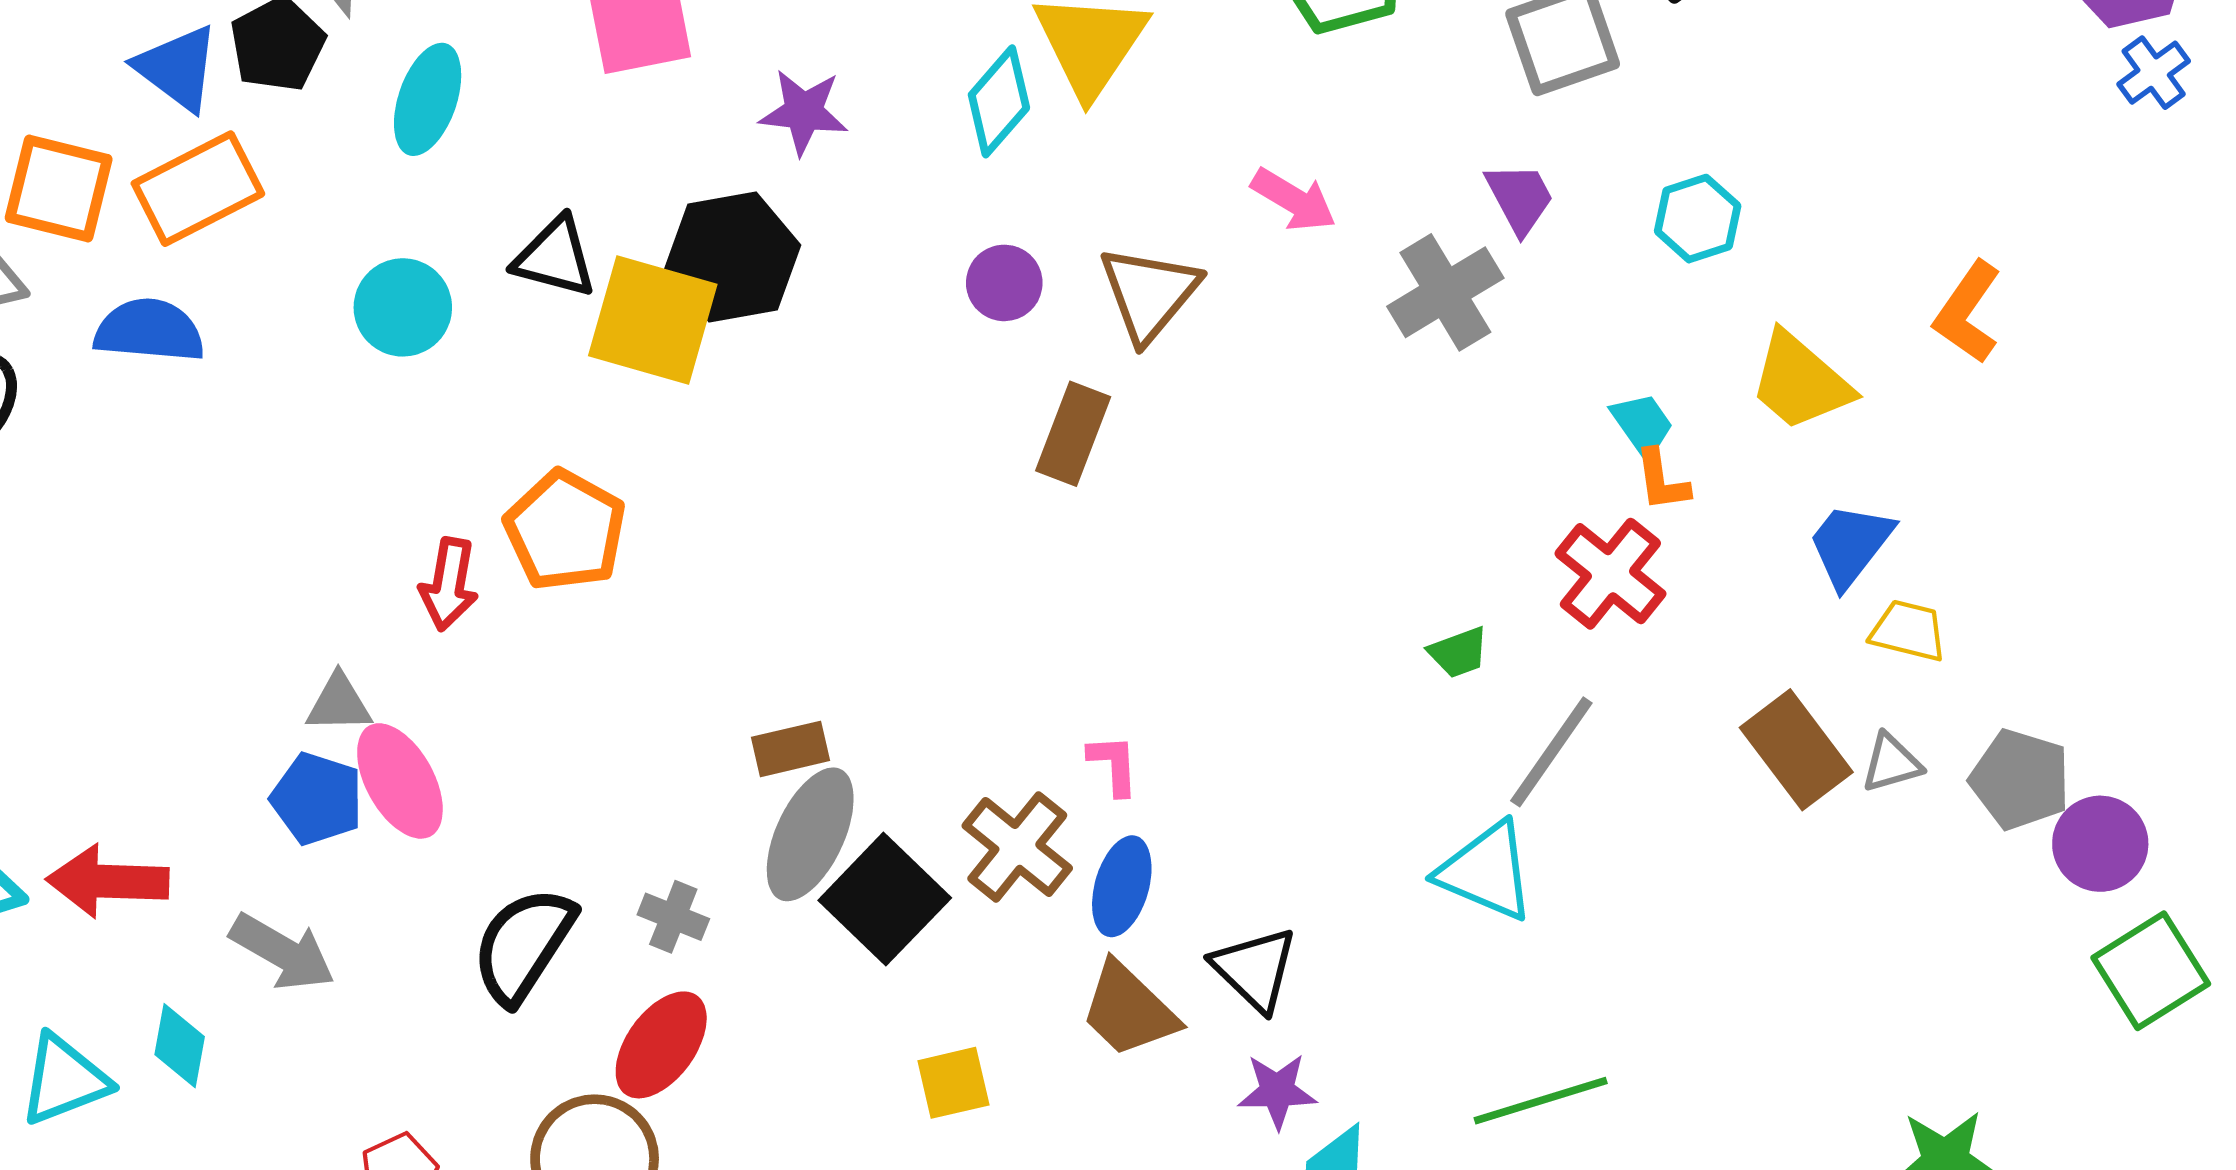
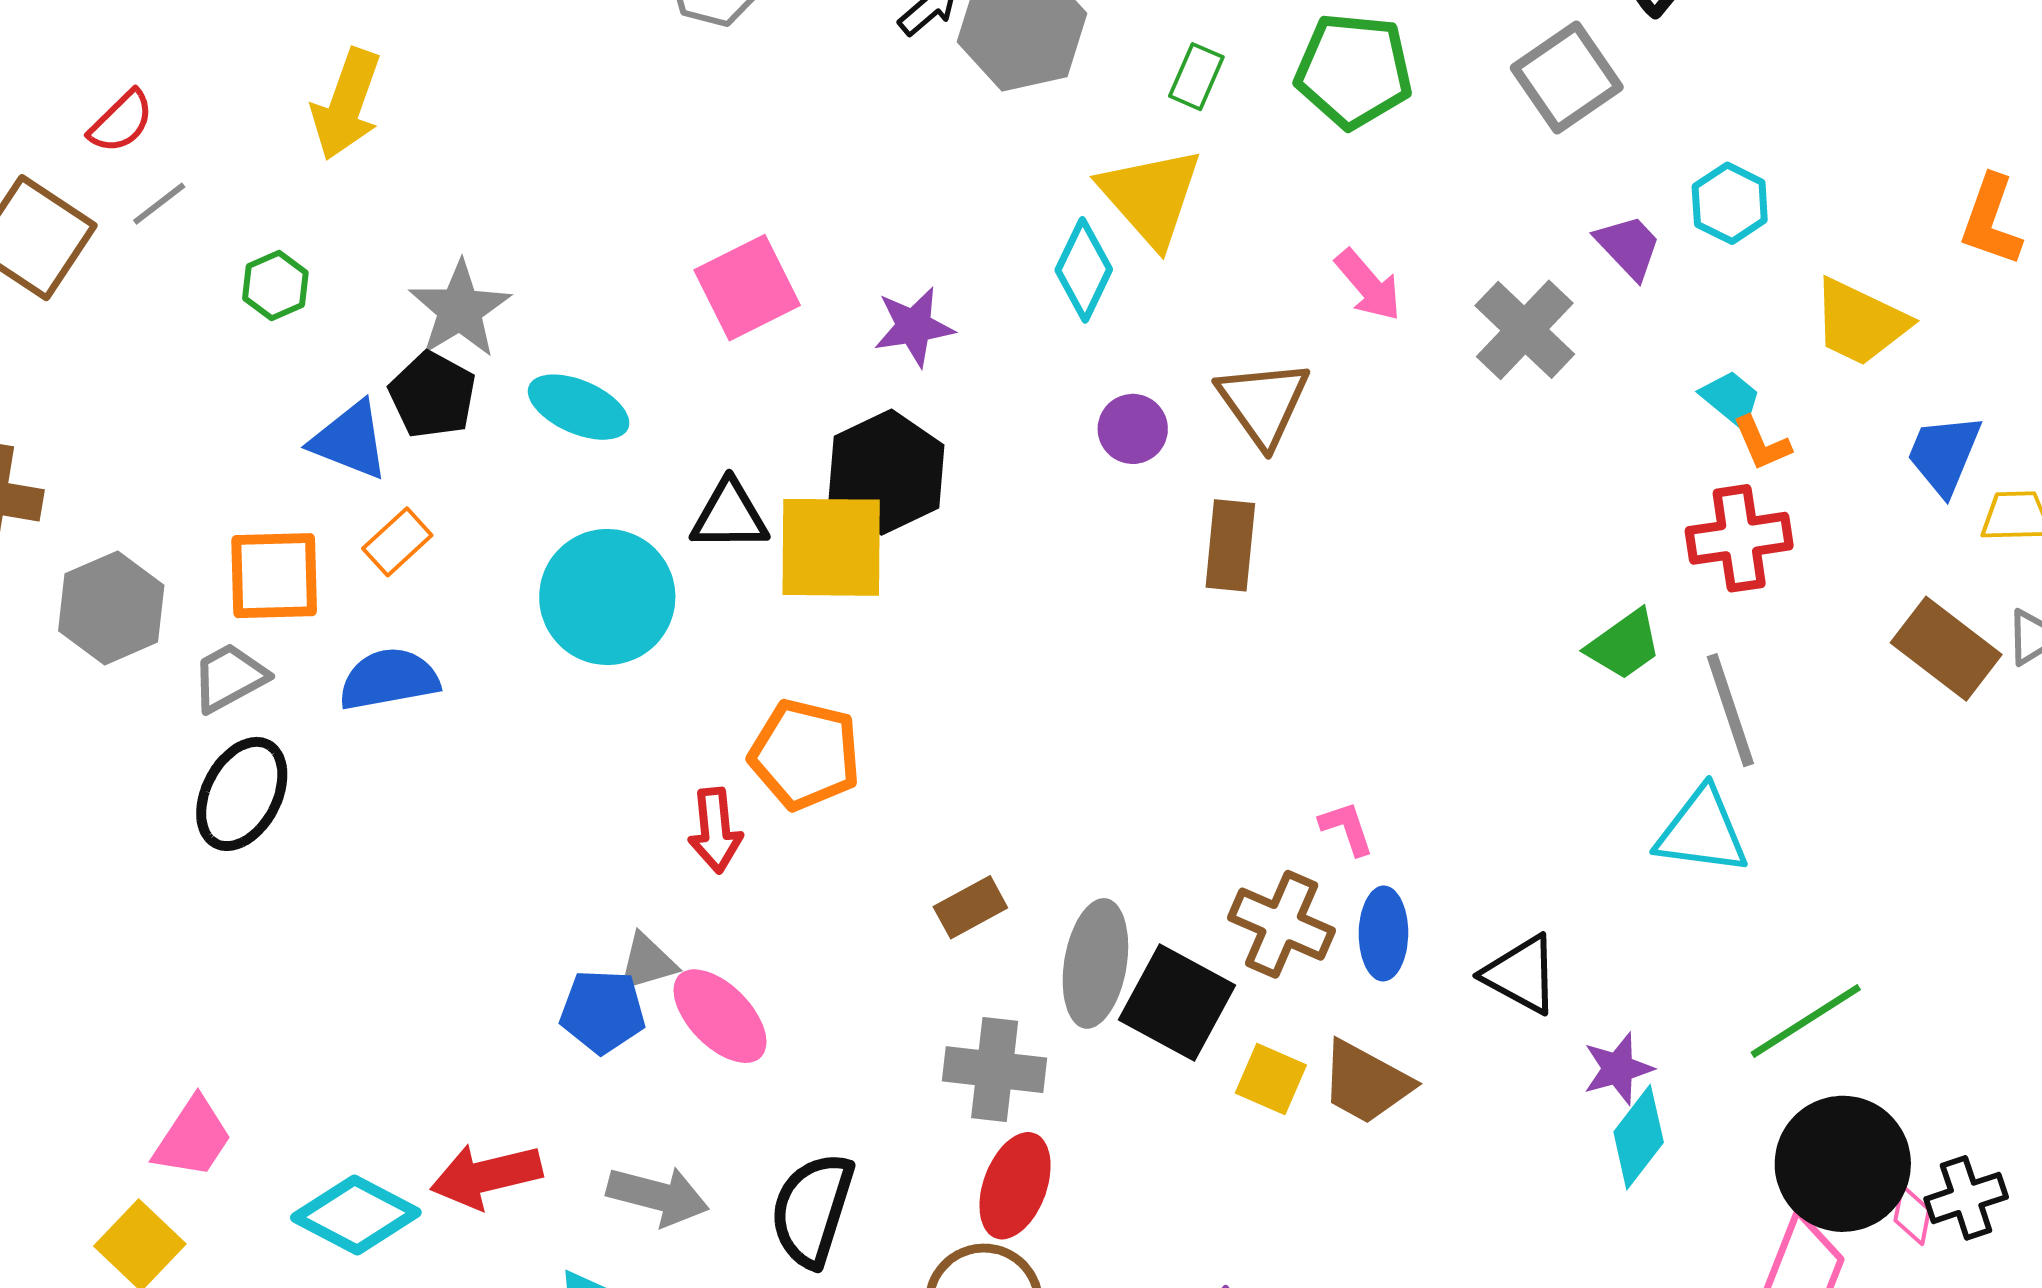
cyan ellipse: (428, 99) -> (579, 407), turned -70
orange rectangle: (198, 189) -> (397, 542), size x0.6
purple trapezoid: (1520, 198) -> (1628, 247), moved
pink arrow: (1294, 200) -> (1368, 285), turned 34
cyan circle: (403, 307) -> (607, 597), size x1.5
red cross: (1610, 574) -> (1739, 538), turned -32
green trapezoid: (1459, 652) -> (1624, 645), size x1.4
brown rectangle: (790, 749) -> (970, 907), moved
gray line: (1551, 752) -> (1730, 710), turned -38
blue pentagon: (317, 799) -> (603, 1011), moved
gray cross: (673, 917) -> (995, 1070), size x1.6
black semicircle: (523, 945) -> (812, 1210), moved
brown trapezoid: (1129, 1010) -> (1366, 1082), moved
yellow square: (953, 1083) -> (1271, 1079), moved, turned -38
purple star: (1277, 1091) -> (1618, 1069), moved

